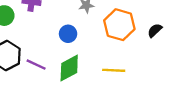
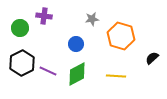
black semicircle: (155, 30) -> (152, 58), moved

